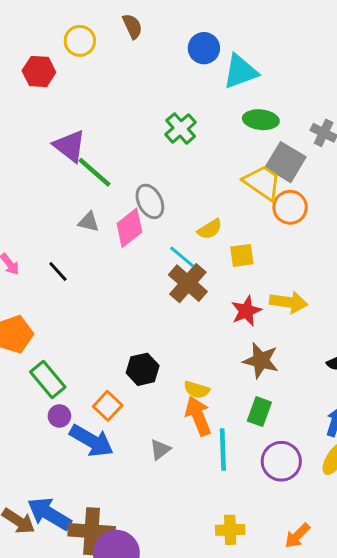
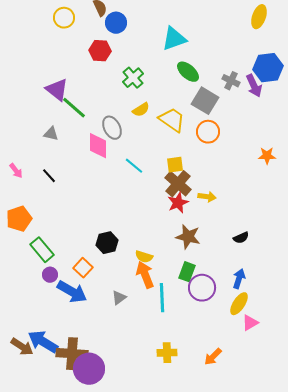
blue circle: (204, 48) -> (116, 23), moved
red hexagon: (39, 72) -> (100, 51), moved
green ellipse: (261, 120) -> (188, 72), turned 35
yellow trapezoid: (262, 182) -> (172, 120), moved
gray triangle: (89, 222) -> (51, 134), moved
pink diamond: (129, 228) -> (98, 146), turned -52
yellow semicircle: (210, 229) -> (141, 110), moved
brown cross: (188, 283) -> (178, 184), moved
yellow arrow: (289, 302) -> (207, 197), size x0.7
purple circle: (281, 461) -> (202, 288), moved

